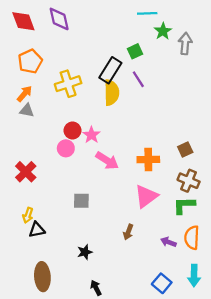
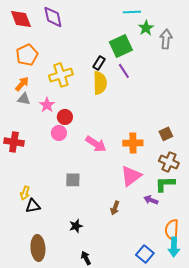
green square: (135, 51) -> (121, 46), size x1.6
black rectangle: (110, 70) -> (99, 63), size x0.6
pink star: (91, 135) -> (47, 105), moved
red cross: (26, 172) -> (14, 142), moved, turned -36
orange semicircle: (192, 238) -> (172, 230), moved
purple arrow: (168, 242) -> (151, 200), moved

